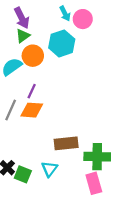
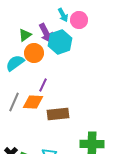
purple arrow: (22, 18) -> (46, 33), moved
purple line: (32, 91) -> (43, 85), moved
brown rectangle: (66, 143) -> (58, 114), moved

